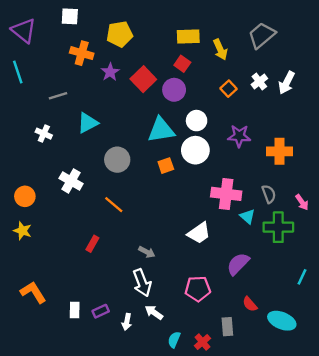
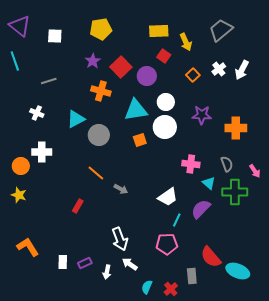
white square: (70, 16) -> (55, 36), moved
orange cross: (82, 53) -> (101, 91), moved
red square: (182, 64) -> (164, 56), moved
cyan triangle: (88, 123) -> (76, 119), moved
white cross: (71, 181) -> (42, 152), moved, turned -30
pink cross: (226, 194) -> (191, 164), size x0.7
gray arrow: (147, 252) -> (121, 189), moved
purple semicircle: (238, 264) -> (201, 209), moved
cyan line: (302, 277) -> (177, 220), moved
red semicircle: (250, 304) -> (211, 257), size x1.6

